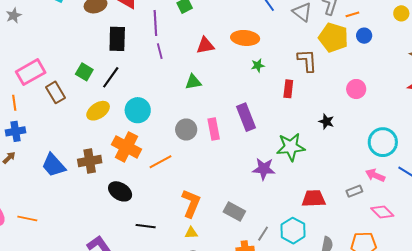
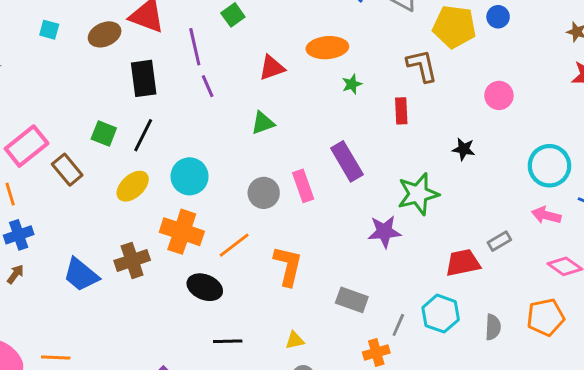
black ellipse: (120, 191) -> (205, 287), moved
gray rectangle: (354, 191) -> (499, 241), moved
orange L-shape: (191, 203) -> (288, 266), moved

